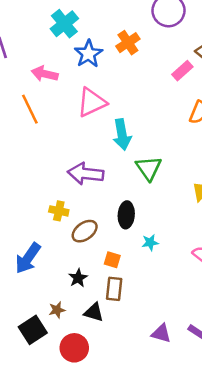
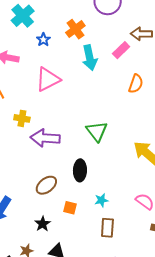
blue star: (88, 54) -> (43, 40), size x0.6
cyan arrow: (122, 135) -> (90, 58), moved
yellow cross: (59, 211) -> (22, 118), moved
cyan star: (150, 243) -> (101, 200), moved
brown rectangle: (114, 289) -> (107, 228), moved

